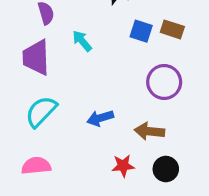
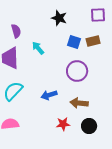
brown rectangle: (172, 29) -> (93, 41), turned -32
purple circle: (164, 82) -> (77, 71), moved

